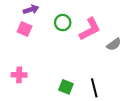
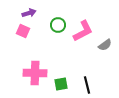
pink cross: (19, 75) -> (35, 73), moved, size x1.6
green square: (66, 87) -> (61, 84), turned -32

